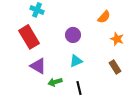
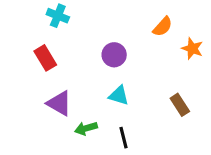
red rectangle: (29, 37) -> (45, 58), size x0.7
orange star: (117, 39) -> (192, 49), moved
cyan triangle: (76, 61) -> (119, 95), turned 40

